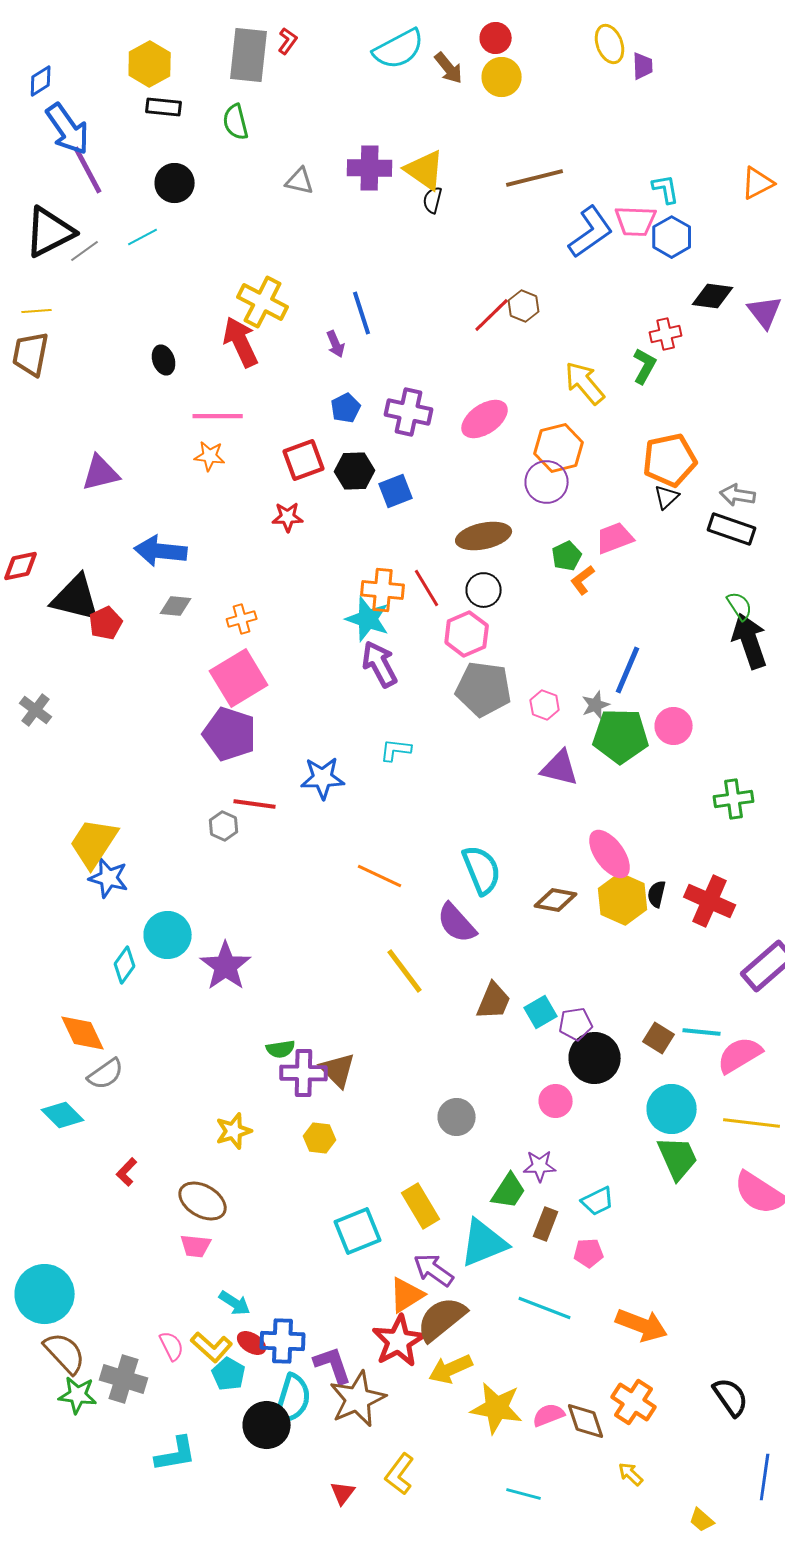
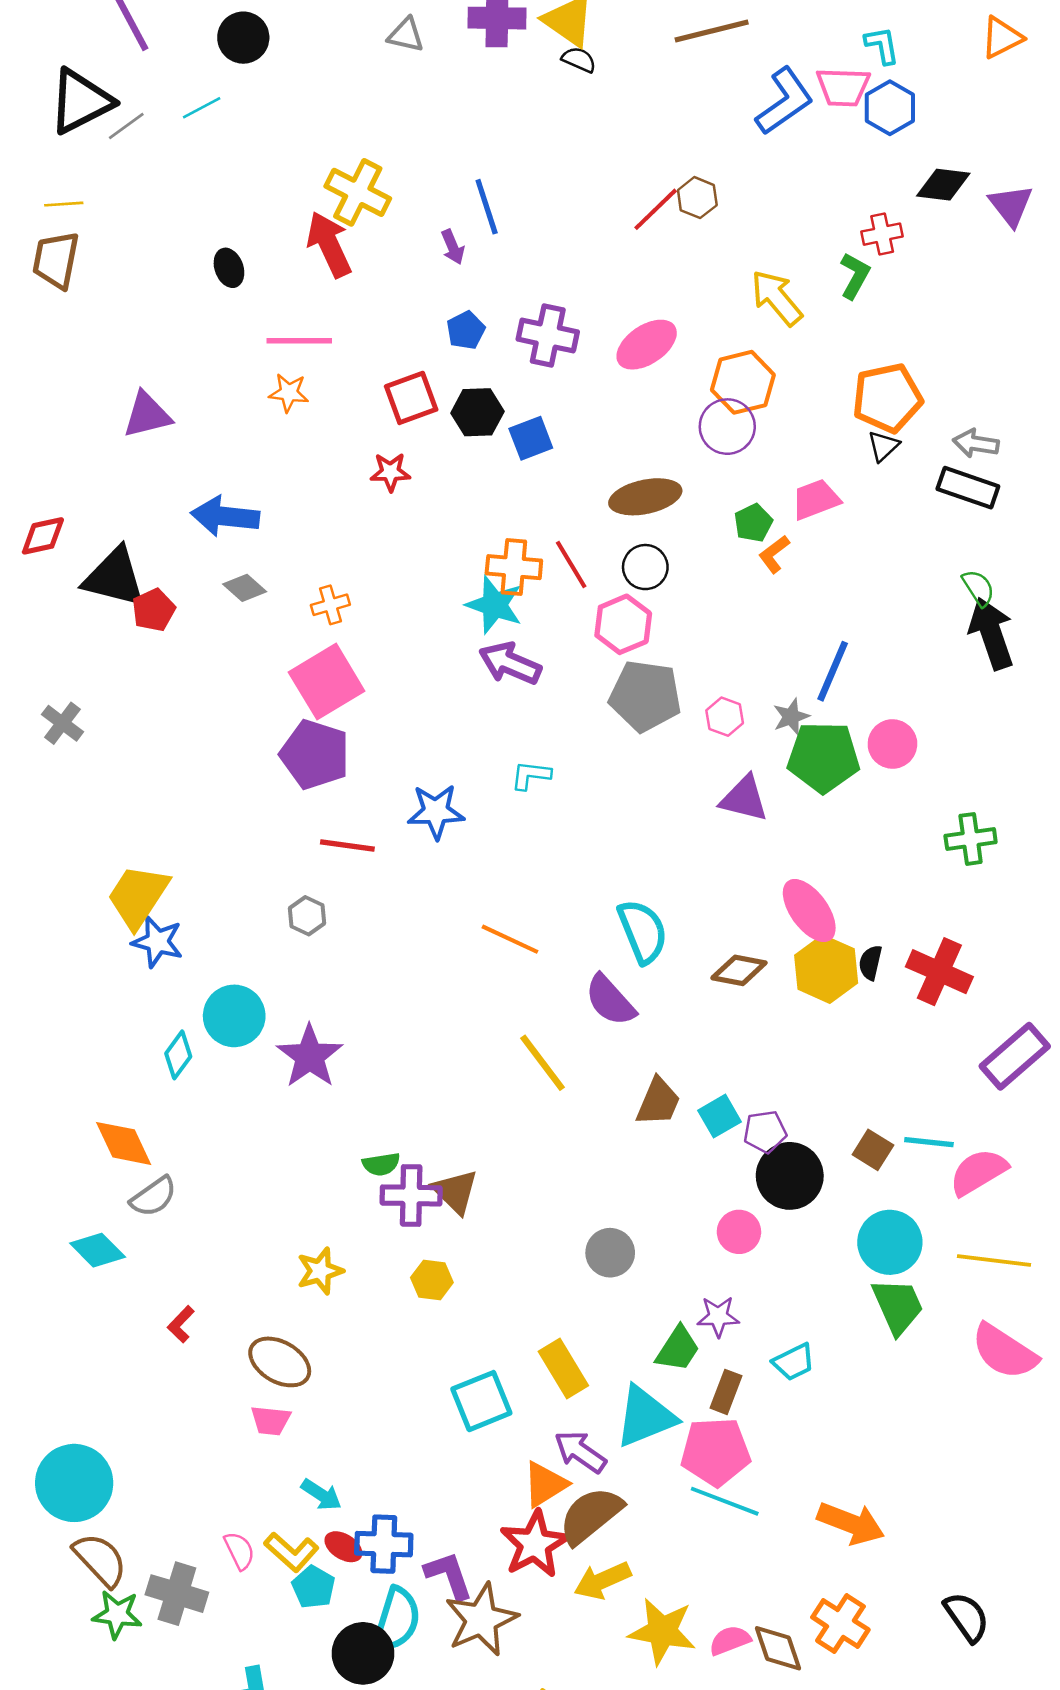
black semicircle: (433, 200) -> (579, 60), turned 100
gray diamond: (176, 606) -> (245, 588), turned 36
purple arrow: (380, 664) -> (510, 663), turned -39
gray hexagon: (224, 826) -> (307, 916), moved
pink pentagon: (589, 1253) -> (716, 1452), moved, size x1.8

